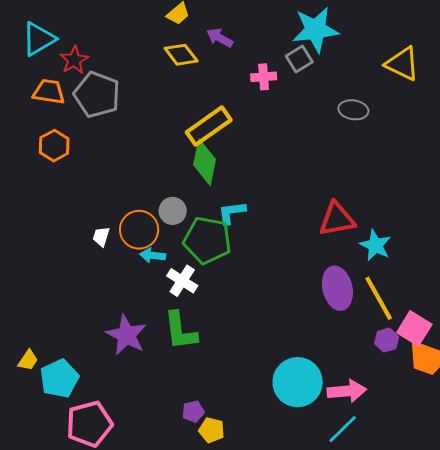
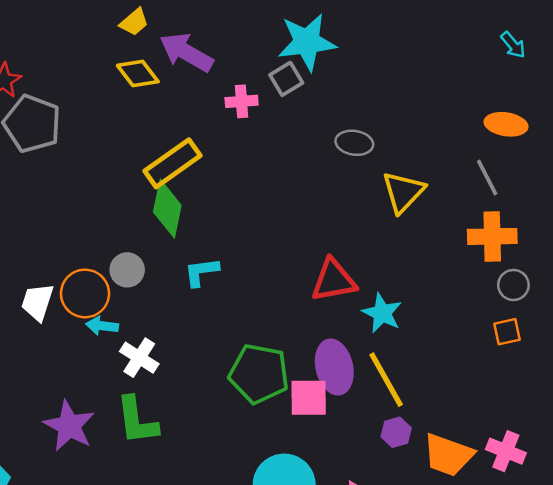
purple arrow: (220, 38) -> (186, 52), size x1.6
yellow triangle: (402, 64) -> (403, 192), moved, turned 48
white trapezoid: (101, 237) -> (37, 302), size x1.5
green pentagon: (207, 240) -> (259, 374), moved
pink square: (414, 328) -> (309, 398), moved, turned -32

